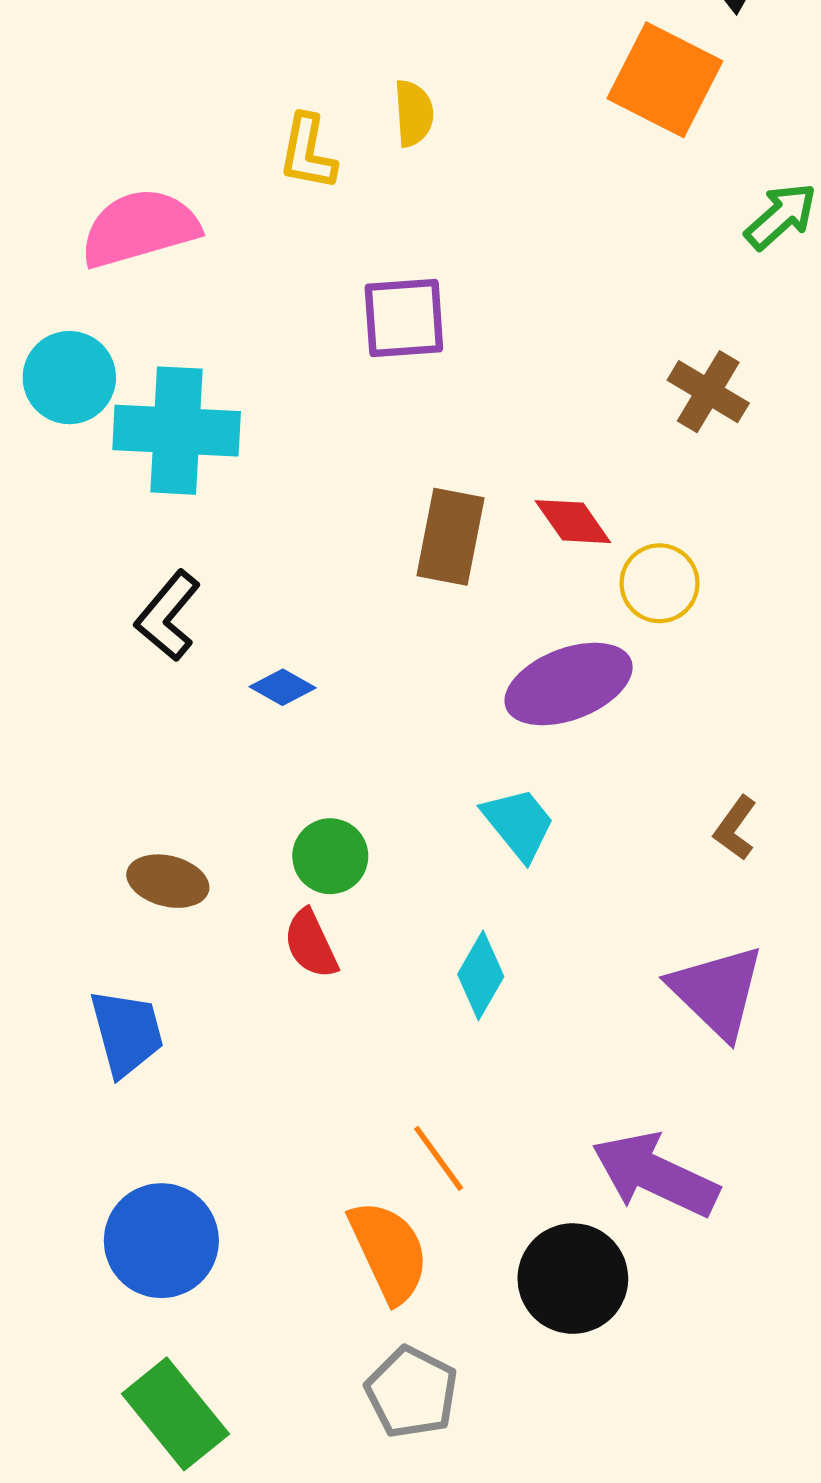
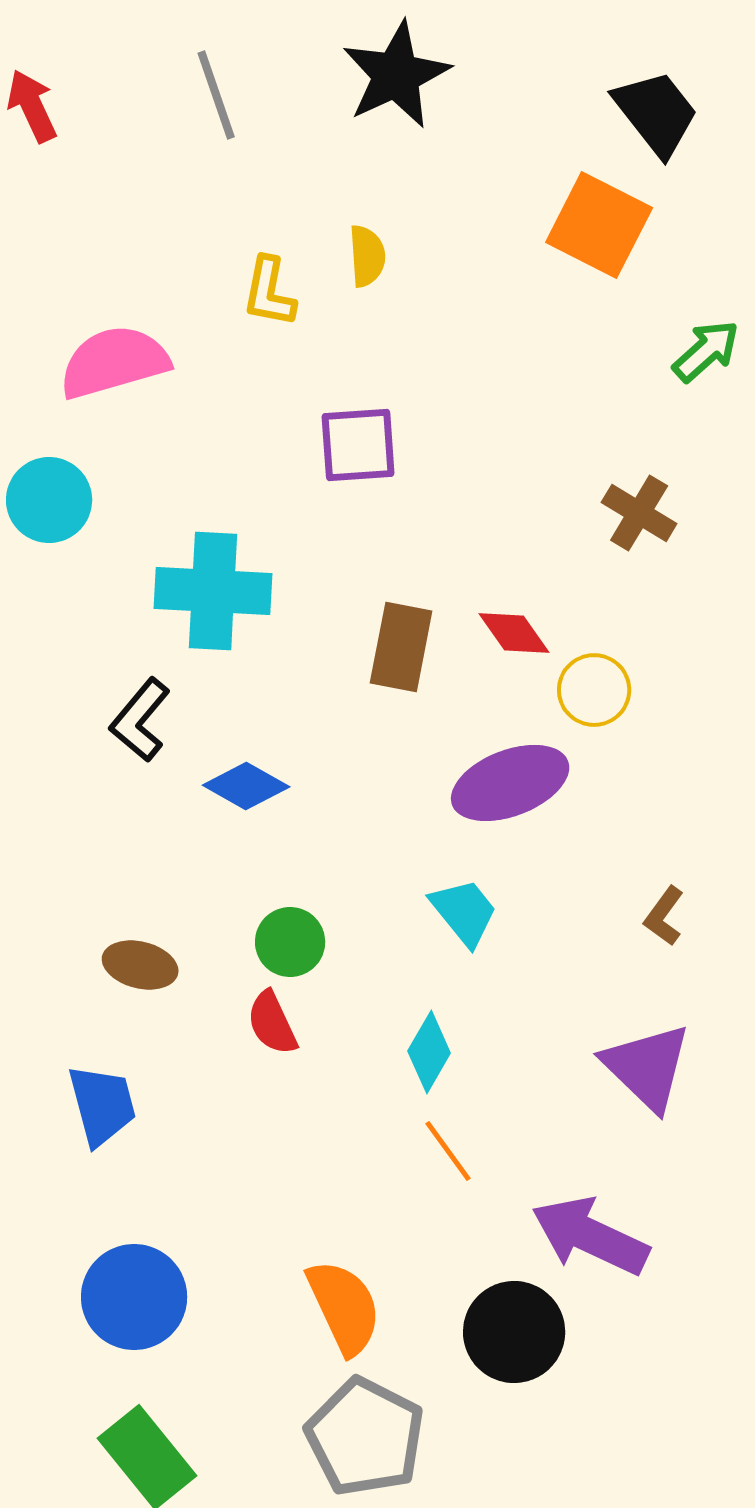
cyan cross: (177, 431) -> (213, 591), moved
blue diamond: (283, 687) -> (246, 786), size x1.4
orange line: (439, 1158) -> (448, 1151), moved
gray pentagon: (412, 1392) -> (365, 1437), size x1.4

